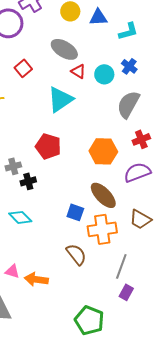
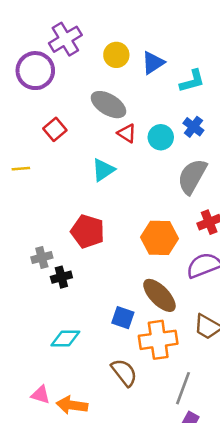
blue triangle: (98, 17) -> (153, 63), turned -30
cyan triangle: (60, 99) -> (103, 170), size x0.7
cyan diamond: (20, 217) -> (65, 339), moved, turned -45

